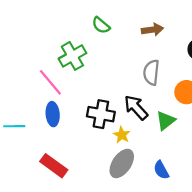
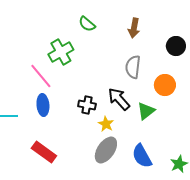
brown arrow: (152, 30) -> (134, 28), turned 108
black cross: (101, 114) -> (87, 105), size x0.7
blue semicircle: (161, 170) -> (142, 156), size x1.4

